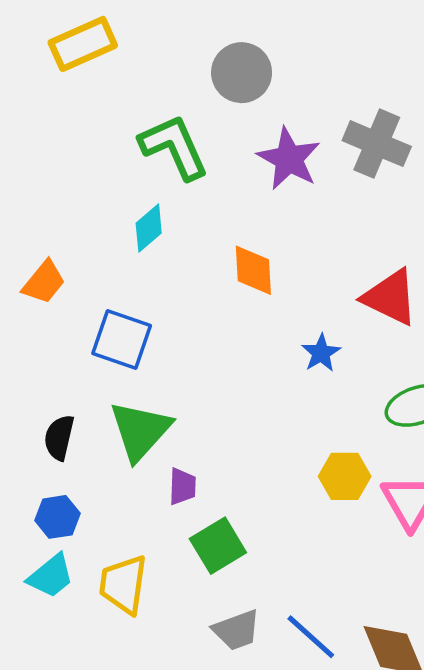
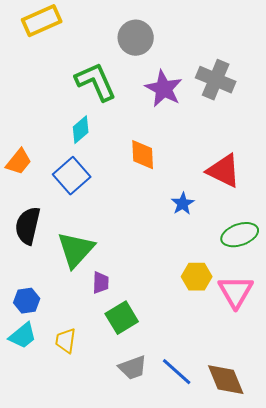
blue square: (122, 340) -> (72, 176), moved, turned 30
black semicircle: (59, 438) -> (28, 226), moved, size x1.4
yellow trapezoid: (123, 584) -> (66, 341), size x0.7

